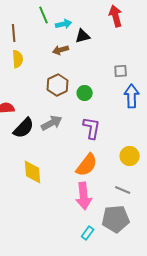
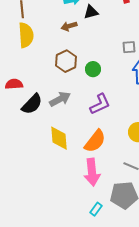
yellow semicircle: (18, 59) -> (26, 35), size x1.4
purple L-shape: (92, 128) -> (100, 104), turned 55
yellow diamond: (33, 172) -> (59, 138), moved

